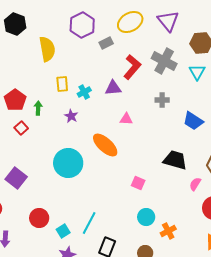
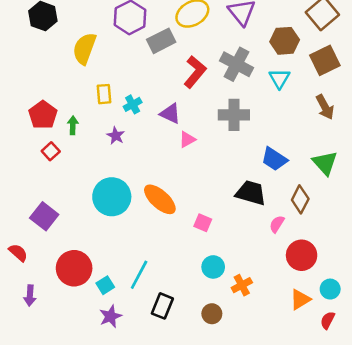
gray rectangle: (106, 43) -> (161, 41), size x1.5
yellow semicircle: (47, 49) -> (84, 49), turned -150
purple triangle: (113, 88) -> (170, 114), moved, turned 30
gray cross: (162, 100) -> (234, 115), size x1.6
pink triangle: (126, 119) -> (187, 140), turned -32
blue trapezoid: (193, 121) -> (274, 159), moved
orange ellipse: (105, 145) -> (160, 199), moved
red circle: (39, 218) -> (74, 268), size x1.4

